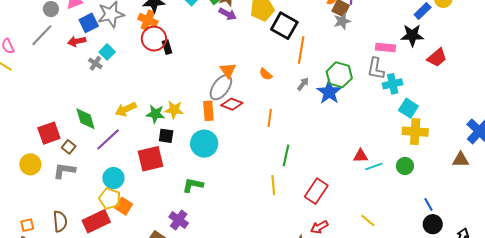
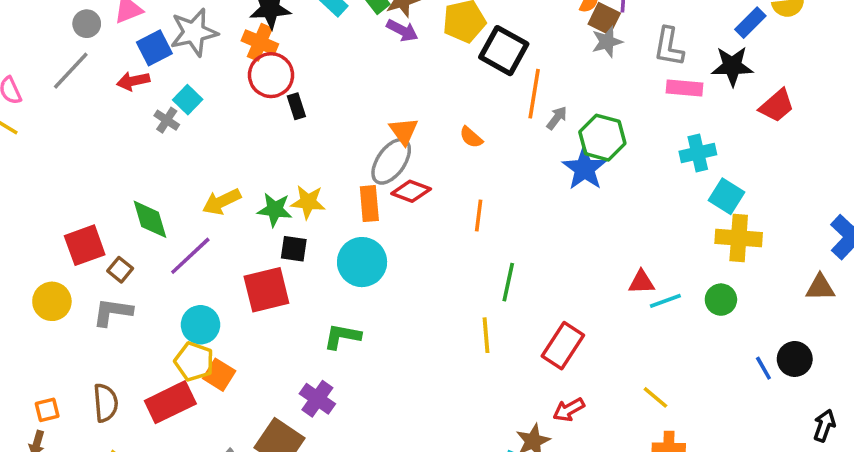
black rectangle: (167, 47) -> (296, 106), moved
gray L-shape: (376, 69) -> (669, 47), moved
gray arrow: (303, 84) -> (557, 118), moved
black circle: (433, 224) -> (795, 359), moved

